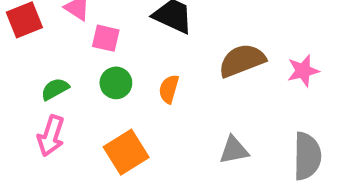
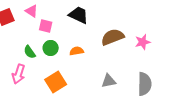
green semicircle: (55, 89) -> (30, 52), moved, turned -96
orange semicircle: (169, 89) -> (77, 51), turned 64

